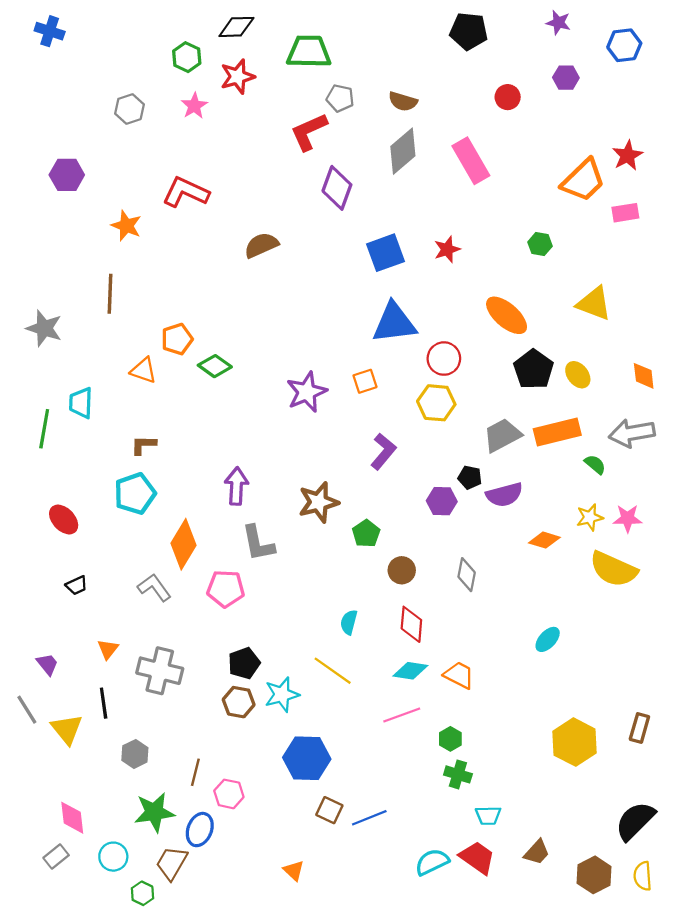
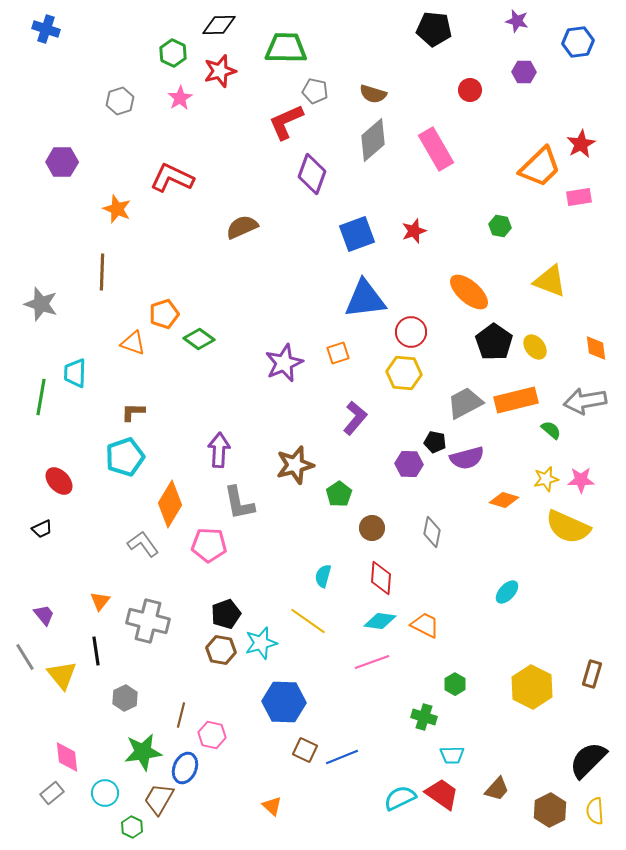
black trapezoid: (77, 585) -> (42, 529), moved
green hexagon: (450, 739) -> (455, 684), moved

